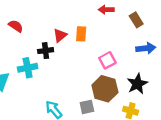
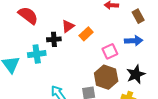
red semicircle: (16, 26) -> (28, 15), size x1.5
orange rectangle: (81, 34) -> (86, 34), moved, turned 40
blue arrow: (146, 48) -> (134, 41), moved

